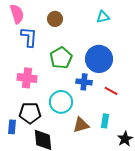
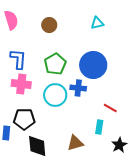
blue L-shape: (29, 37) -> (18, 59), moved
red line: (111, 91) -> (110, 108), moved
cyan circle: (61, 102) -> (55, 95), moved
brown triangle: (81, 125) -> (75, 143), moved

